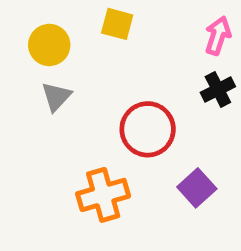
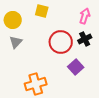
red circle: (148, 129) -> (61, 42), moved
purple square: (197, 188) -> (76, 67), moved

